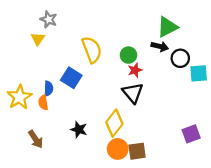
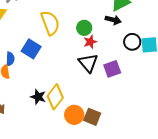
black circle: (180, 58) -> (132, 42), moved
yellow diamond: (114, 123) -> (55, 97), moved
purple square: (191, 134) -> (112, 69), moved
brown square: (137, 151) -> (92, 117), turned 30

